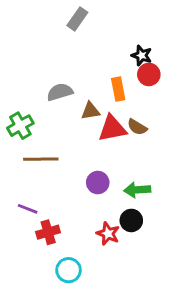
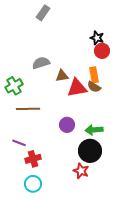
gray rectangle: (77, 19) -> (43, 13), moved
orange rectangle: (118, 89) -> (94, 75), moved
black circle: (131, 220) -> (90, 151), size x1.5
red star: (108, 234) -> (81, 171), moved
cyan circle: (69, 270) -> (33, 184), moved

